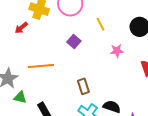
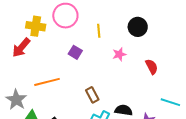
yellow line: (101, 24) -> (99, 31), turned 32
red arrow: (21, 28) -> (21, 48), size x1.5

